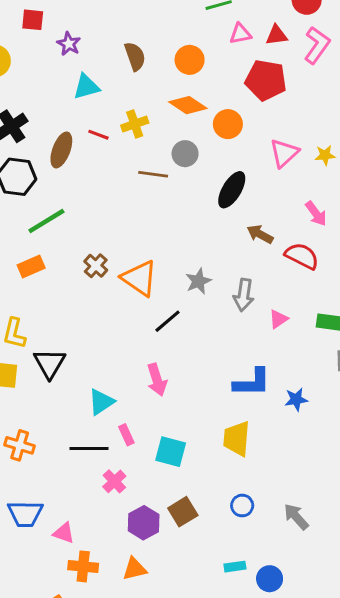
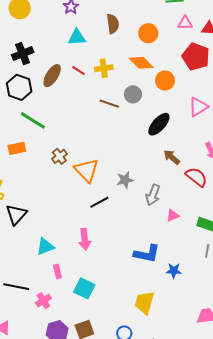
green line: (46, 221) -> (33, 120), turned 52
yellow trapezoid: (237, 439) -> (144, 303), moved
black line: (89, 448) -> (16, 287), moved

